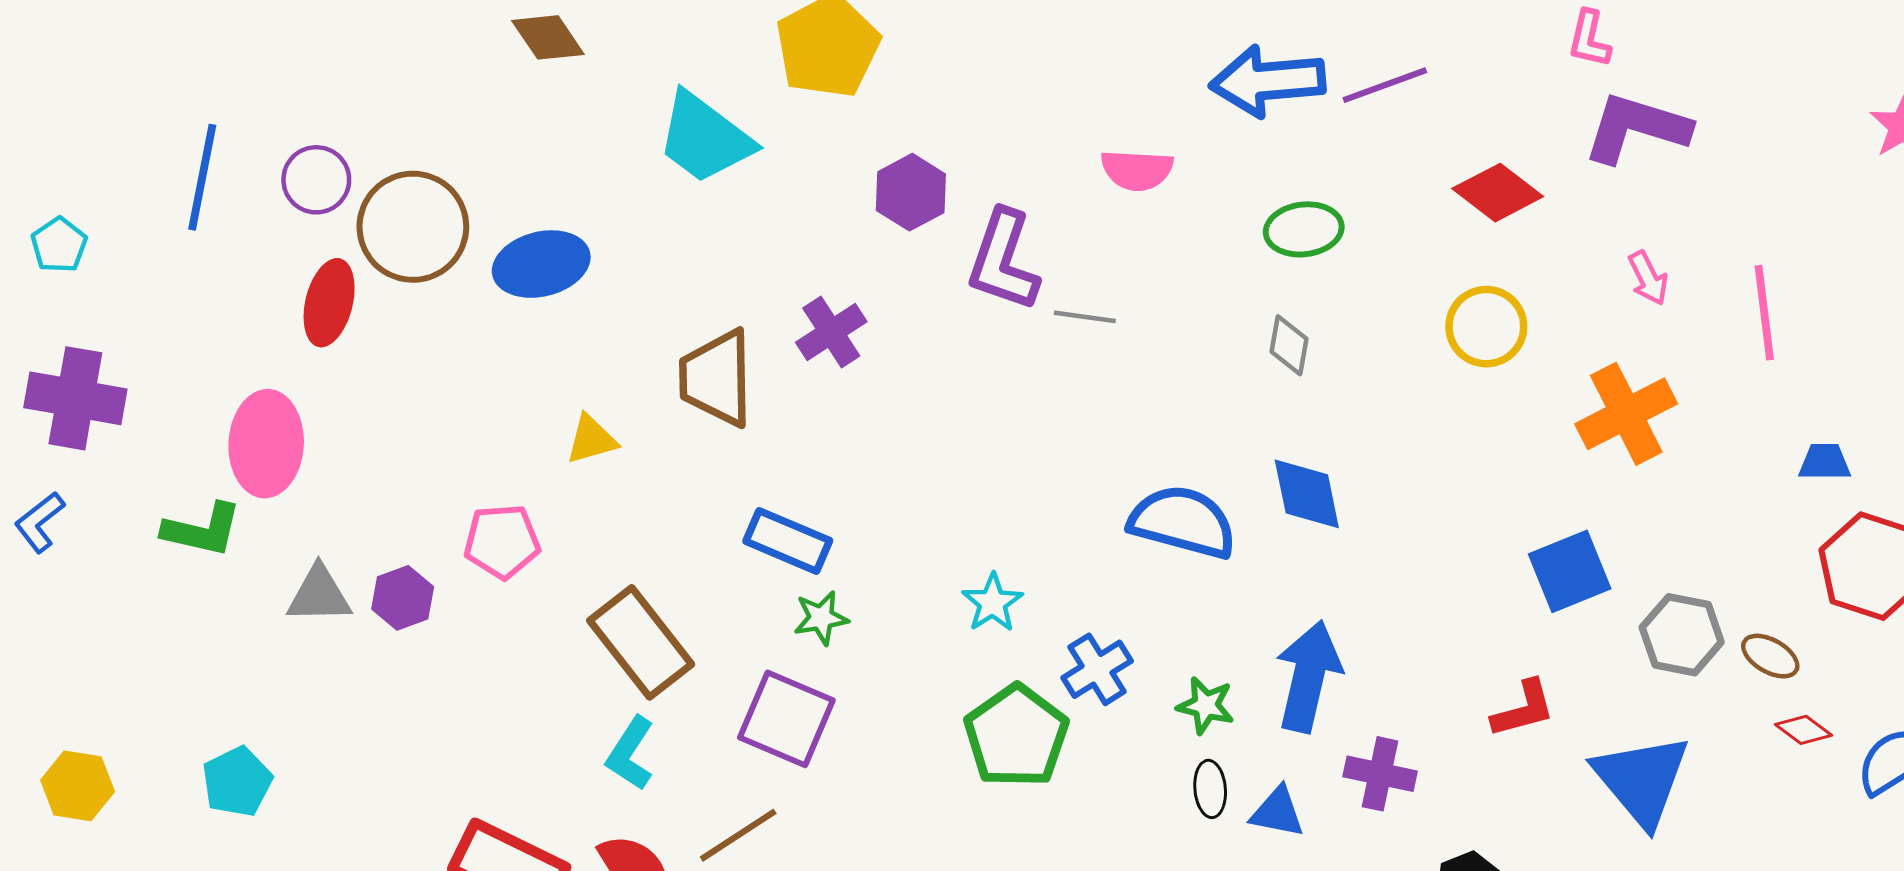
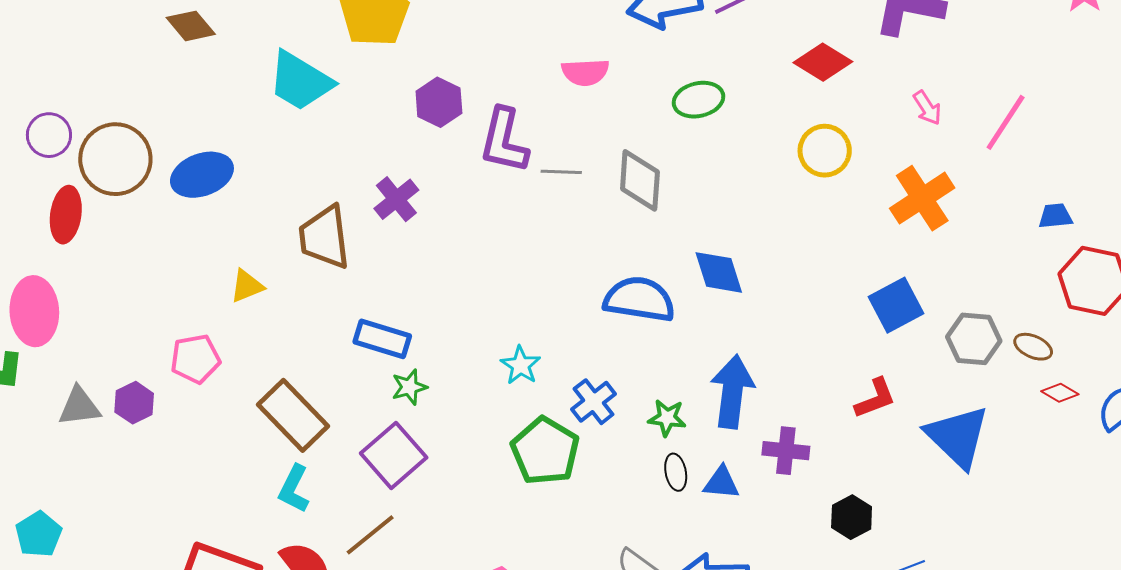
pink line: (1764, 313) -> (1006, 122), turned 46
gray diamond: (1289, 345) -> (640, 180), moved, size x1.6
purple square: (786, 719) -> (394, 455), turned 32

